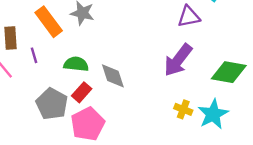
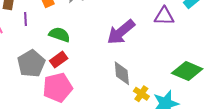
purple arrow: (178, 60) -> (121, 32), moved
gray diamond: (113, 76) -> (122, 73), moved

